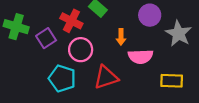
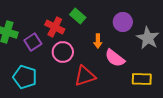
pink semicircle: (141, 57) -> (115, 58), turned 40
cyan pentagon: (62, 78) -> (25, 77), moved

